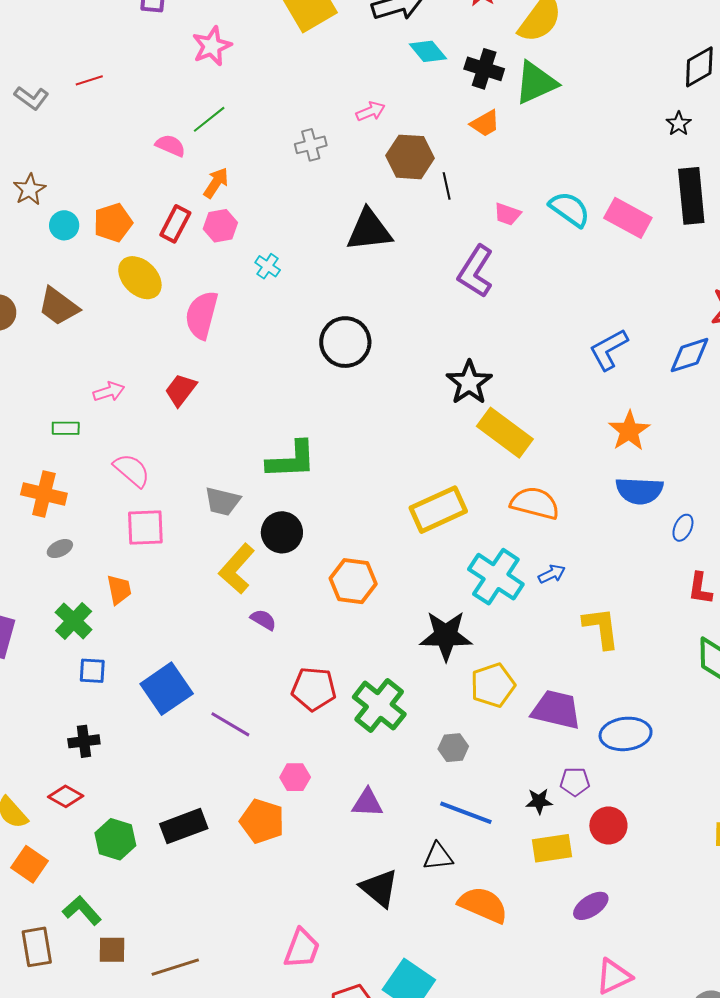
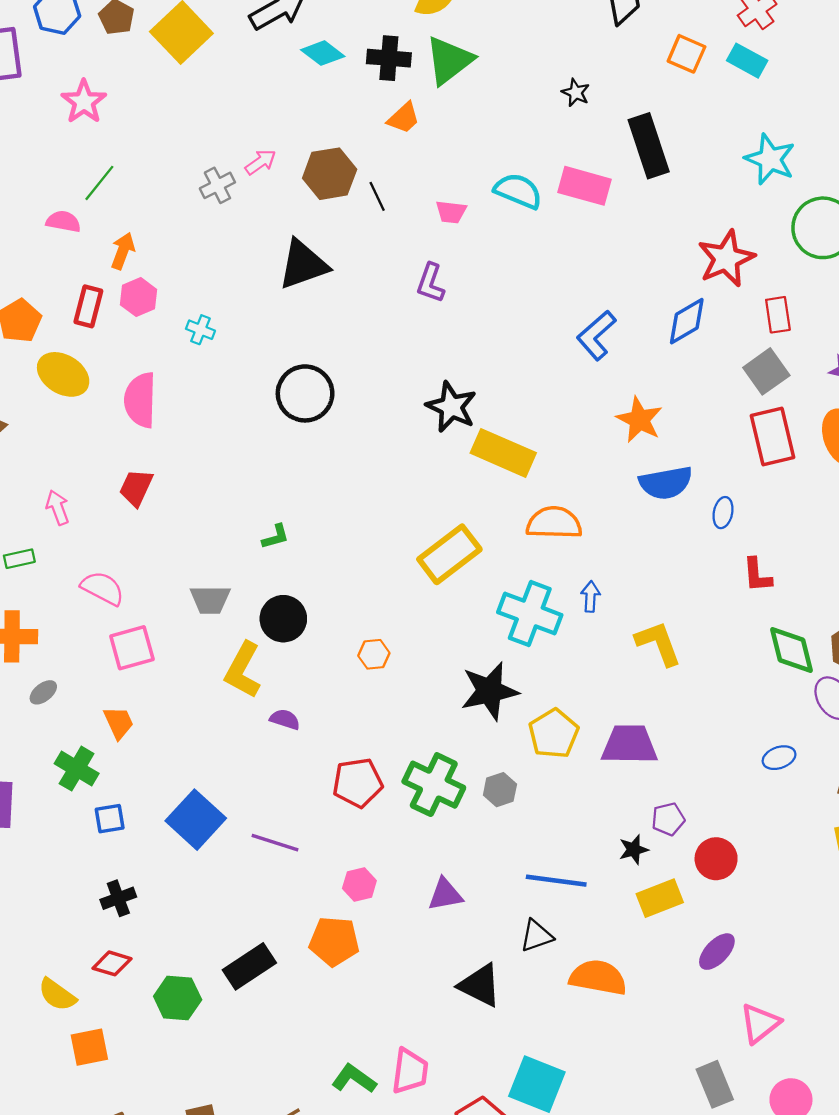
pink arrow: (371, 111) -> (261, 162), moved
black star: (679, 124) -> (576, 93), moved
purple L-shape: (476, 271) -> (431, 283), size x0.7
pink arrow: (109, 392) -> (58, 508), turned -80
green L-shape: (291, 460) -> (276, 537), size x0.5
blue arrow: (552, 574) -> (590, 596), turned -48
orange hexagon: (353, 581) -> (374, 654), size x0.6
blue ellipse: (626, 734) -> (779, 758), moved, size x0.6
gray hexagon: (453, 748) -> (500, 790), moved
orange square: (29, 864) -> (89, 1047), turned -33
green L-shape: (82, 910) -> (354, 1079), moved

